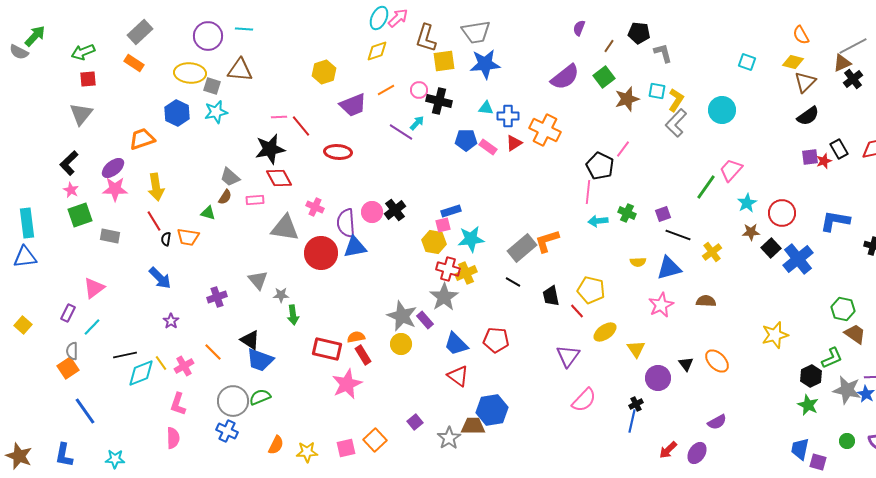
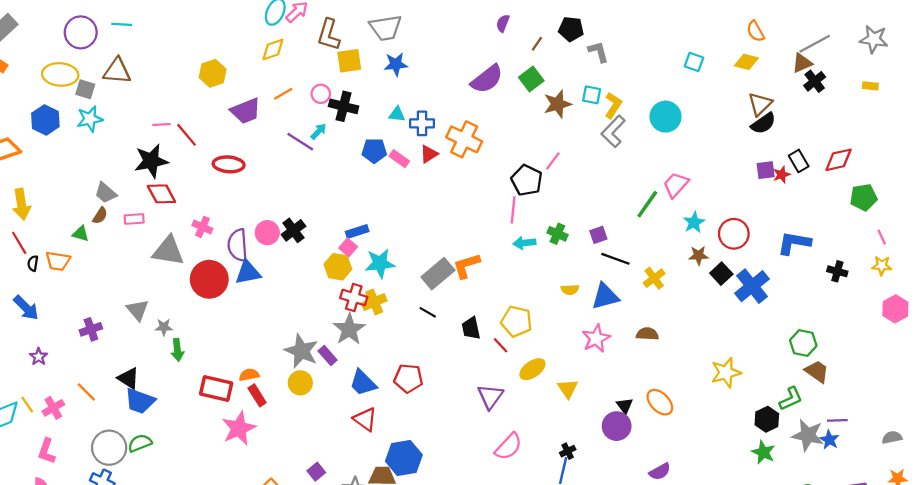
blue star: (485, 64) -> (396, 64), size x0.7
brown triangle: (805, 82) -> (760, 104), moved
pink square: (443, 225) -> (348, 247), turned -35
purple circle: (658, 378) -> (617, 426), moved

